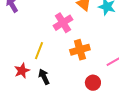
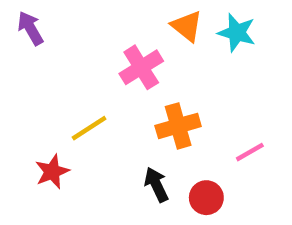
yellow line: (39, 51) -> (89, 128), turned 36
black arrow: (44, 77) -> (156, 185), moved

